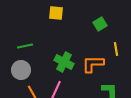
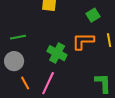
orange L-shape: (93, 64) -> (83, 41), moved

